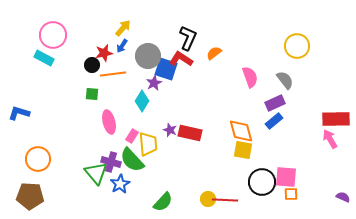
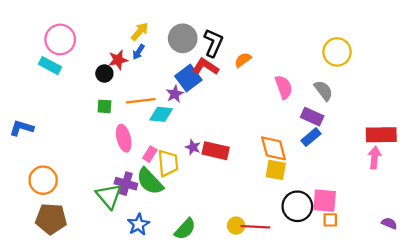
gray circle: (148, 56) -> (183, 38), moved
blue square: (166, 69) -> (188, 78), turned 35
orange line: (113, 74) -> (141, 101), moved
cyan diamond: (142, 101) -> (161, 114), turned 65
purple rectangle: (275, 103) -> (312, 117), turned 48
pink arrow: (330, 139) -> (374, 157), turned 36
blue star: (120, 184) -> (138, 224), moved
brown pentagon: (30, 196) -> (51, 219), moved

